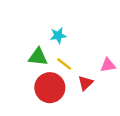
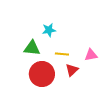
yellow line: (64, 64) -> (62, 54), moved, turned -32

